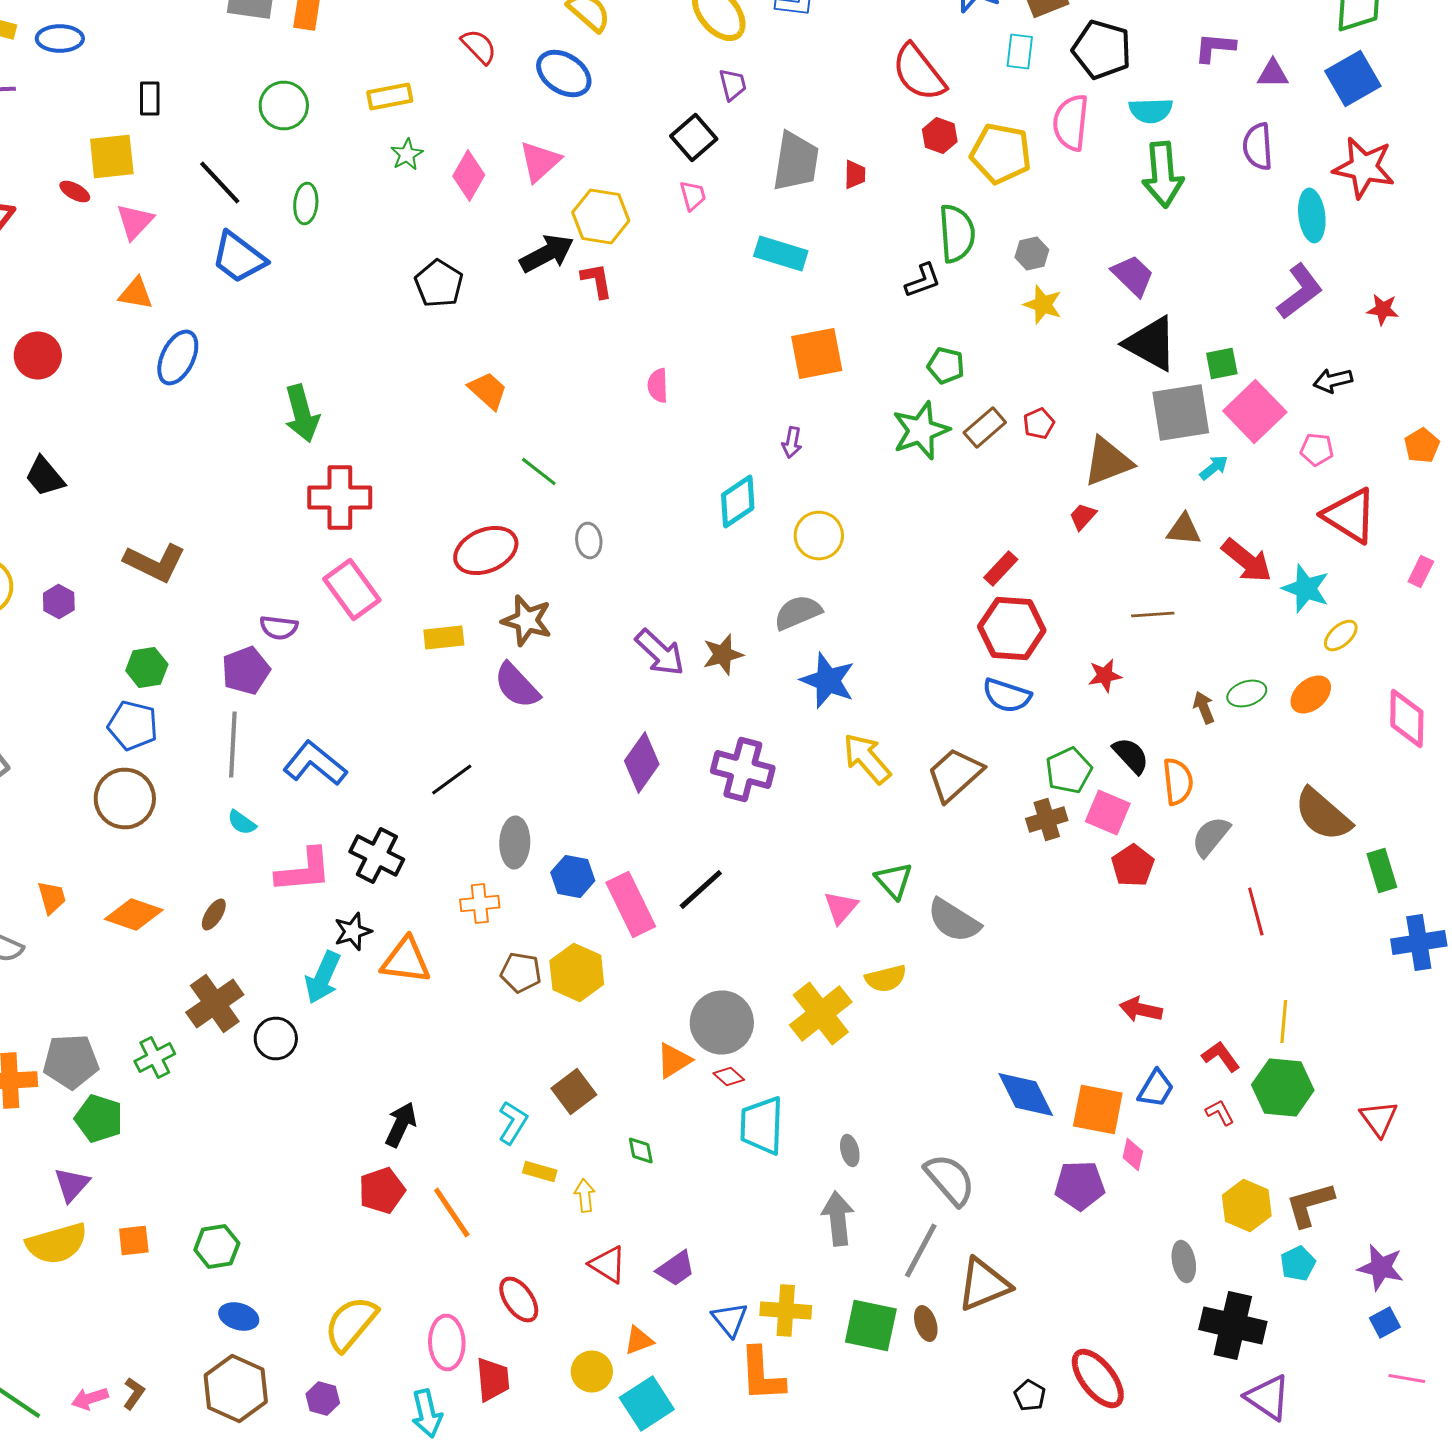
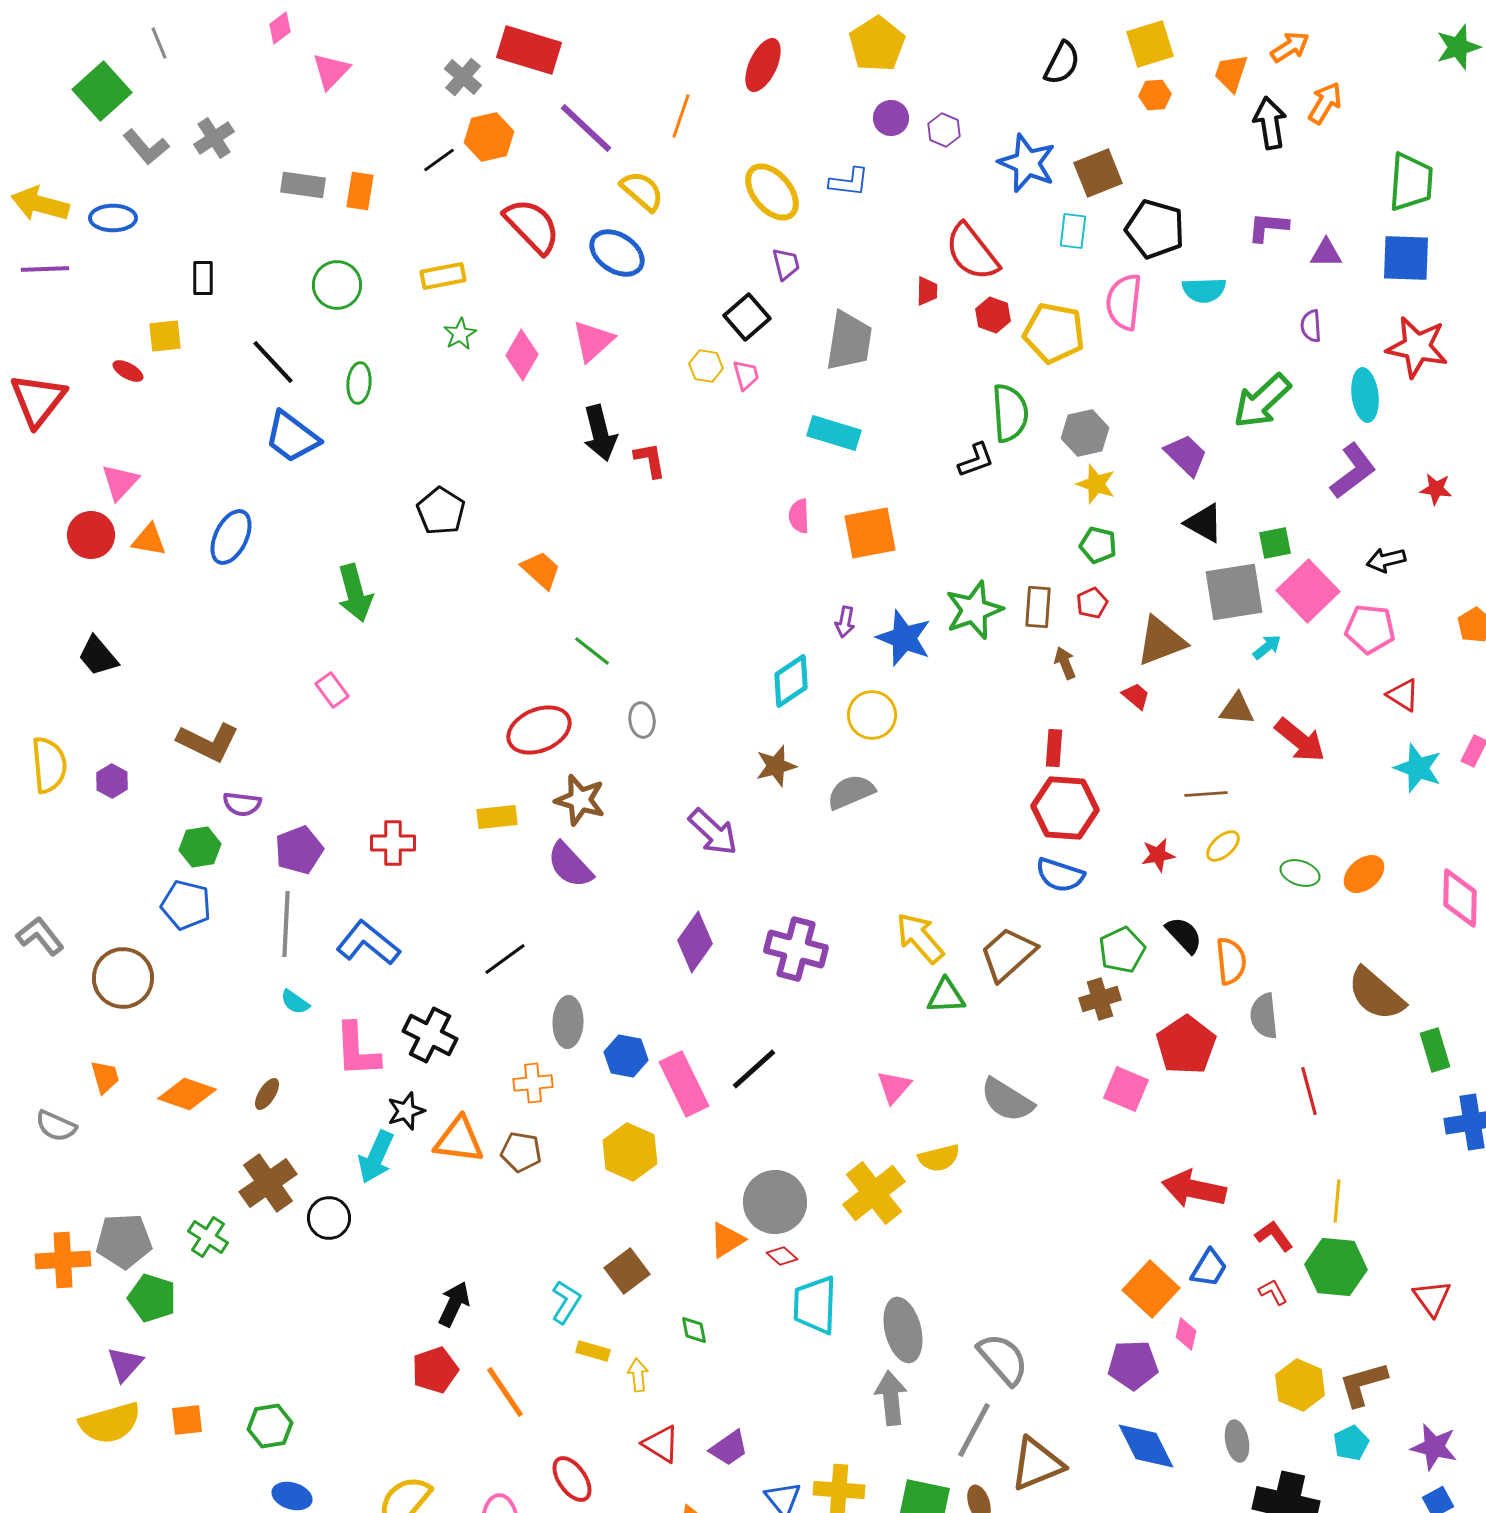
red semicircle: (479, 46) -> (532, 226), size x1.6
blue square: (1353, 78) -> (1406, 258), turned 32
purple semicircle: (1258, 146) -> (1311, 326), size x0.7
yellow square: (112, 156) -> (165, 336), size x0.7
red trapezoid: (855, 174) -> (927, 291), moved
green arrow: (1163, 174) -> (1262, 401), moved, turned 52
yellow hexagon: (601, 216) -> (706, 366), moved, size x0.6
pink triangle: (135, 222) -> (120, 482), moved
black arrow: (547, 254) -> (600, 433), turned 104
gray hexagon: (1032, 254) -> (1085, 433), size x1.4
black pentagon: (439, 284) -> (441, 511), moved
orange triangle: (136, 294) -> (149, 540), moved
black triangle: (1151, 344) -> (1204, 523), size x0.7
green pentagon: (946, 366) -> (1098, 545), moved
pink semicircle: (658, 386) -> (799, 516), moved
brown rectangle: (985, 428) -> (1038, 607), turned -45
pink pentagon: (1317, 450) -> (1370, 629), size x1.5
red cross: (340, 498) -> (393, 843), moved, size x0.7
red trapezoid: (1083, 516) -> (1136, 696), turned 88
red triangle: (1350, 516) -> (1403, 695), size x0.6
red rectangle: (1001, 568) -> (1054, 748), turned -39
cyan star: (1306, 588) -> (1418, 768), moved
pink rectangle: (352, 590) -> (332, 690), moved, size x0.6
purple semicircle: (279, 628) -> (242, 804), moved
yellow ellipse: (1341, 636) -> (1223, 846), moved
brown star: (723, 654) -> (776, 766), moved
blue star: (828, 680) -> (904, 638), moved
green ellipse: (1247, 694) -> (1300, 873), turned 36
brown arrow: (1204, 708) -> (1065, 663), moved
brown circle: (125, 798) -> (123, 978), moved
pink square: (1108, 812) -> (1126, 1089), moved
gray semicircle: (1211, 836) -> (1264, 1016), turned -45
red pentagon: (1133, 866) -> (1186, 1045), size x1.4
pink L-shape: (304, 870) -> (357, 1050), turned 92
green triangle: (894, 880) -> (946, 996), moved, turned -51
brown pentagon: (521, 972) -> (521, 1152), moved
red arrow: (1141, 1010) -> (1194, 1189), size x1.5
green cross: (155, 1058) -> (208, 1237), turned -30
blue diamond: (1026, 1094) -> (1146, 1446), moved
orange square: (1098, 1110) -> (1151, 1289), turned 32
gray ellipse: (850, 1150) -> (903, 1330), size x2.0

